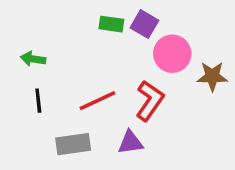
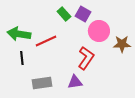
green rectangle: (111, 24) -> (64, 14), turned 40
green arrow: (33, 59) -> (19, 34), size x1.6
red line: (97, 101) -> (46, 41), moved

